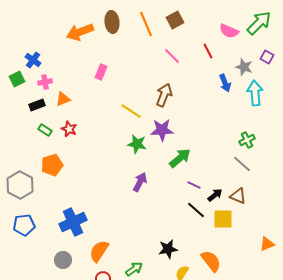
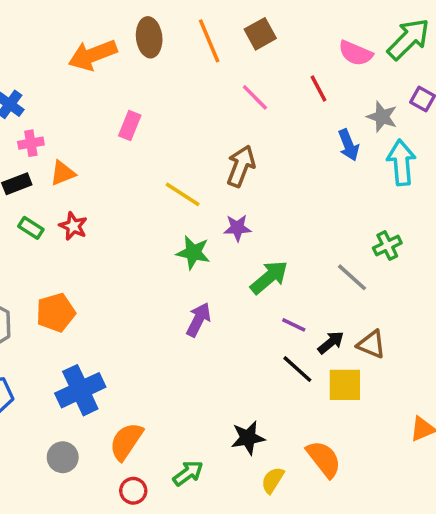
purple star: (162, 130) -> (237, 228), size x0.7
gray line: (242, 164) -> (352, 277), moved
orange pentagon: (52, 165) -> (56, 313), moved

